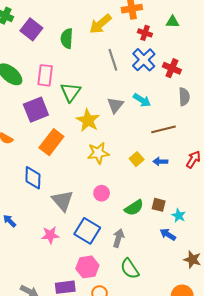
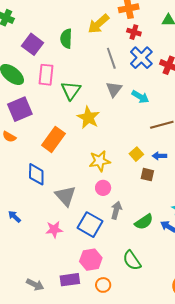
purple square: (31, 29) -> (32, 44), moved
red cross: (145, 33) -> (134, 32), moved
gray triangle: (115, 105) -> (114, 89), moved
purple square: (36, 110) -> (20, 109), moved
yellow star: (98, 153) -> (100, 161), moved
brown square: (159, 205) -> (147, 175), moved
green semicircle: (134, 208) -> (144, 222), moved
gray arrow: (118, 238) -> (116, 210), moved

